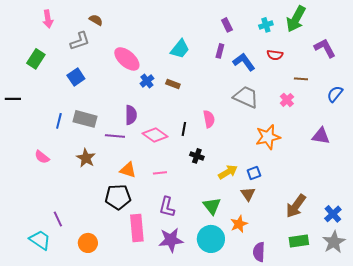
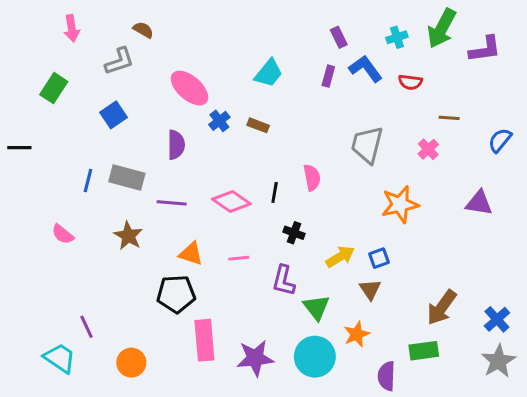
purple L-shape: (325, 48) -> (485, 49), moved, turned 110
blue L-shape: (244, 62) -> (366, 69), moved
gray trapezoid: (246, 97) -> (367, 145), turned -100
purple semicircle: (131, 115) -> (176, 145), moved
purple L-shape: (167, 207) -> (284, 281), moved
green rectangle: (299, 241) -> (424, 351), moved

